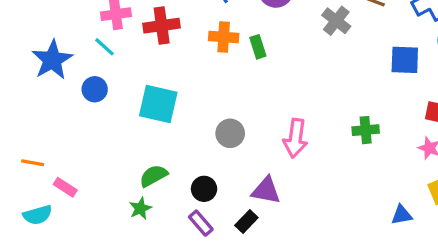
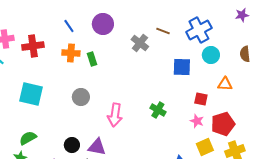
green cross: (366, 130) -> (158, 110), turned 35
gray circle: (230, 133) -> (81, 97), moved
black circle: (204, 189) -> (72, 145), moved

